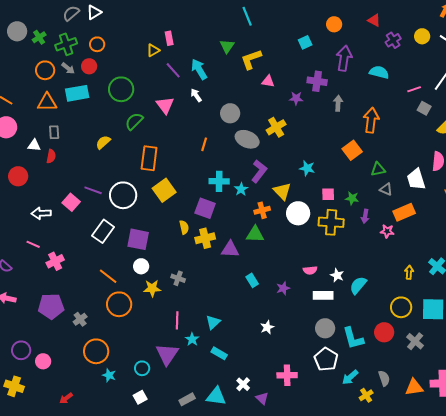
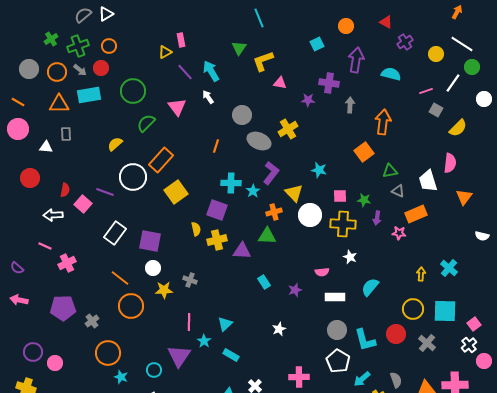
gray circle: (17, 31) -> (29, 69), moved
yellow circle: (422, 36) -> (436, 54), moved
red semicircle: (51, 156) -> (65, 190), moved
orange rectangle: (149, 158) -> (161, 160), turned 35
white circle: (123, 195) -> (133, 177), moved
white star: (337, 275) -> (350, 257), moved

